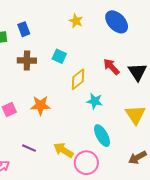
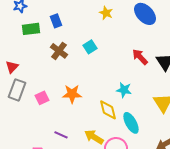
cyan square: (59, 56) -> (90, 47), turned 32
brown cross: (27, 60) -> (59, 51), turned 36
yellow diamond: (78, 79) -> (108, 110), moved, turned -65

